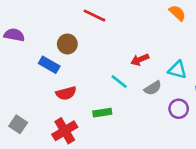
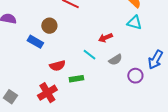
cyan triangle: (177, 70) -> (134, 23), moved
red semicircle: (66, 93) -> (57, 66), moved
gray square: (18, 124) -> (10, 97), moved

